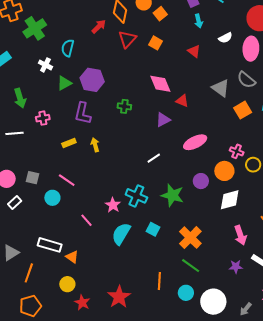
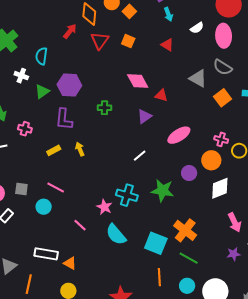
pink cross: (43, 118) -> (25, 129), turned 32
cyan square: (153, 229) -> (156, 243), moved, size x1.6
cyan semicircle: (121, 234) -> (116, 234), turned -65

